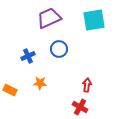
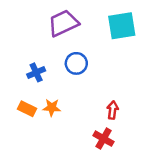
orange rectangle: (10, 90) -> (27, 109), moved

